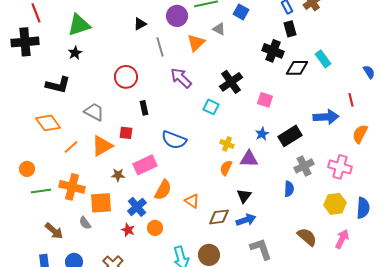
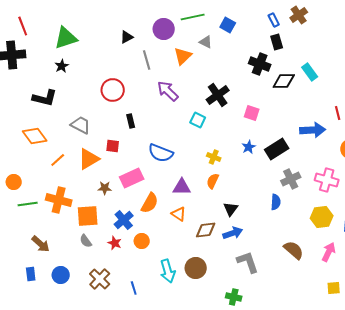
purple triangle: (249, 159) -> (182, 187), moved
gray semicircle: (85, 223) -> (86, 241), moved

